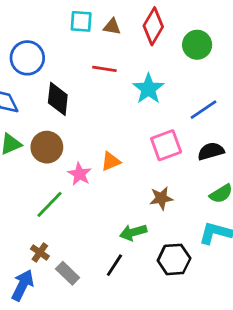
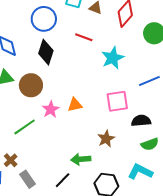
blue circle: (27, 58) -> (44, 19), moved
black semicircle: (211, 151) -> (141, 121), moved
brown star: (161, 198) -> (106, 139), turned -30

